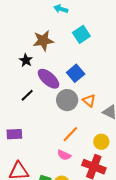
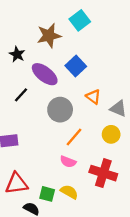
brown star: (43, 41) -> (49, 36), moved
gray circle: (67, 100) -> (60, 110), moved
yellow circle: (101, 142) -> (111, 134), moved

